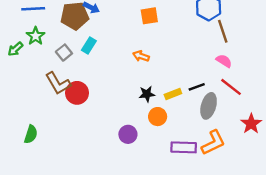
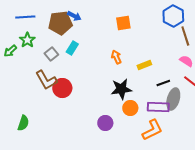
orange arrow: (141, 56) -> (116, 57), turned 48
black star: (147, 94) -> (121, 89), size x1.5
yellow rectangle: (173, 94) -> (144, 65), moved
orange L-shape: (213, 143) -> (152, 130), moved
purple rectangle: (184, 147) -> (158, 107), moved

